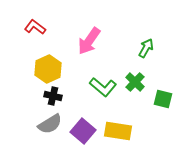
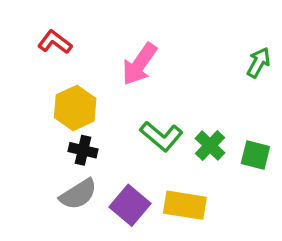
green arrow: (146, 48) -> (259, 62), moved
green cross: (135, 82) -> (210, 146), moved

